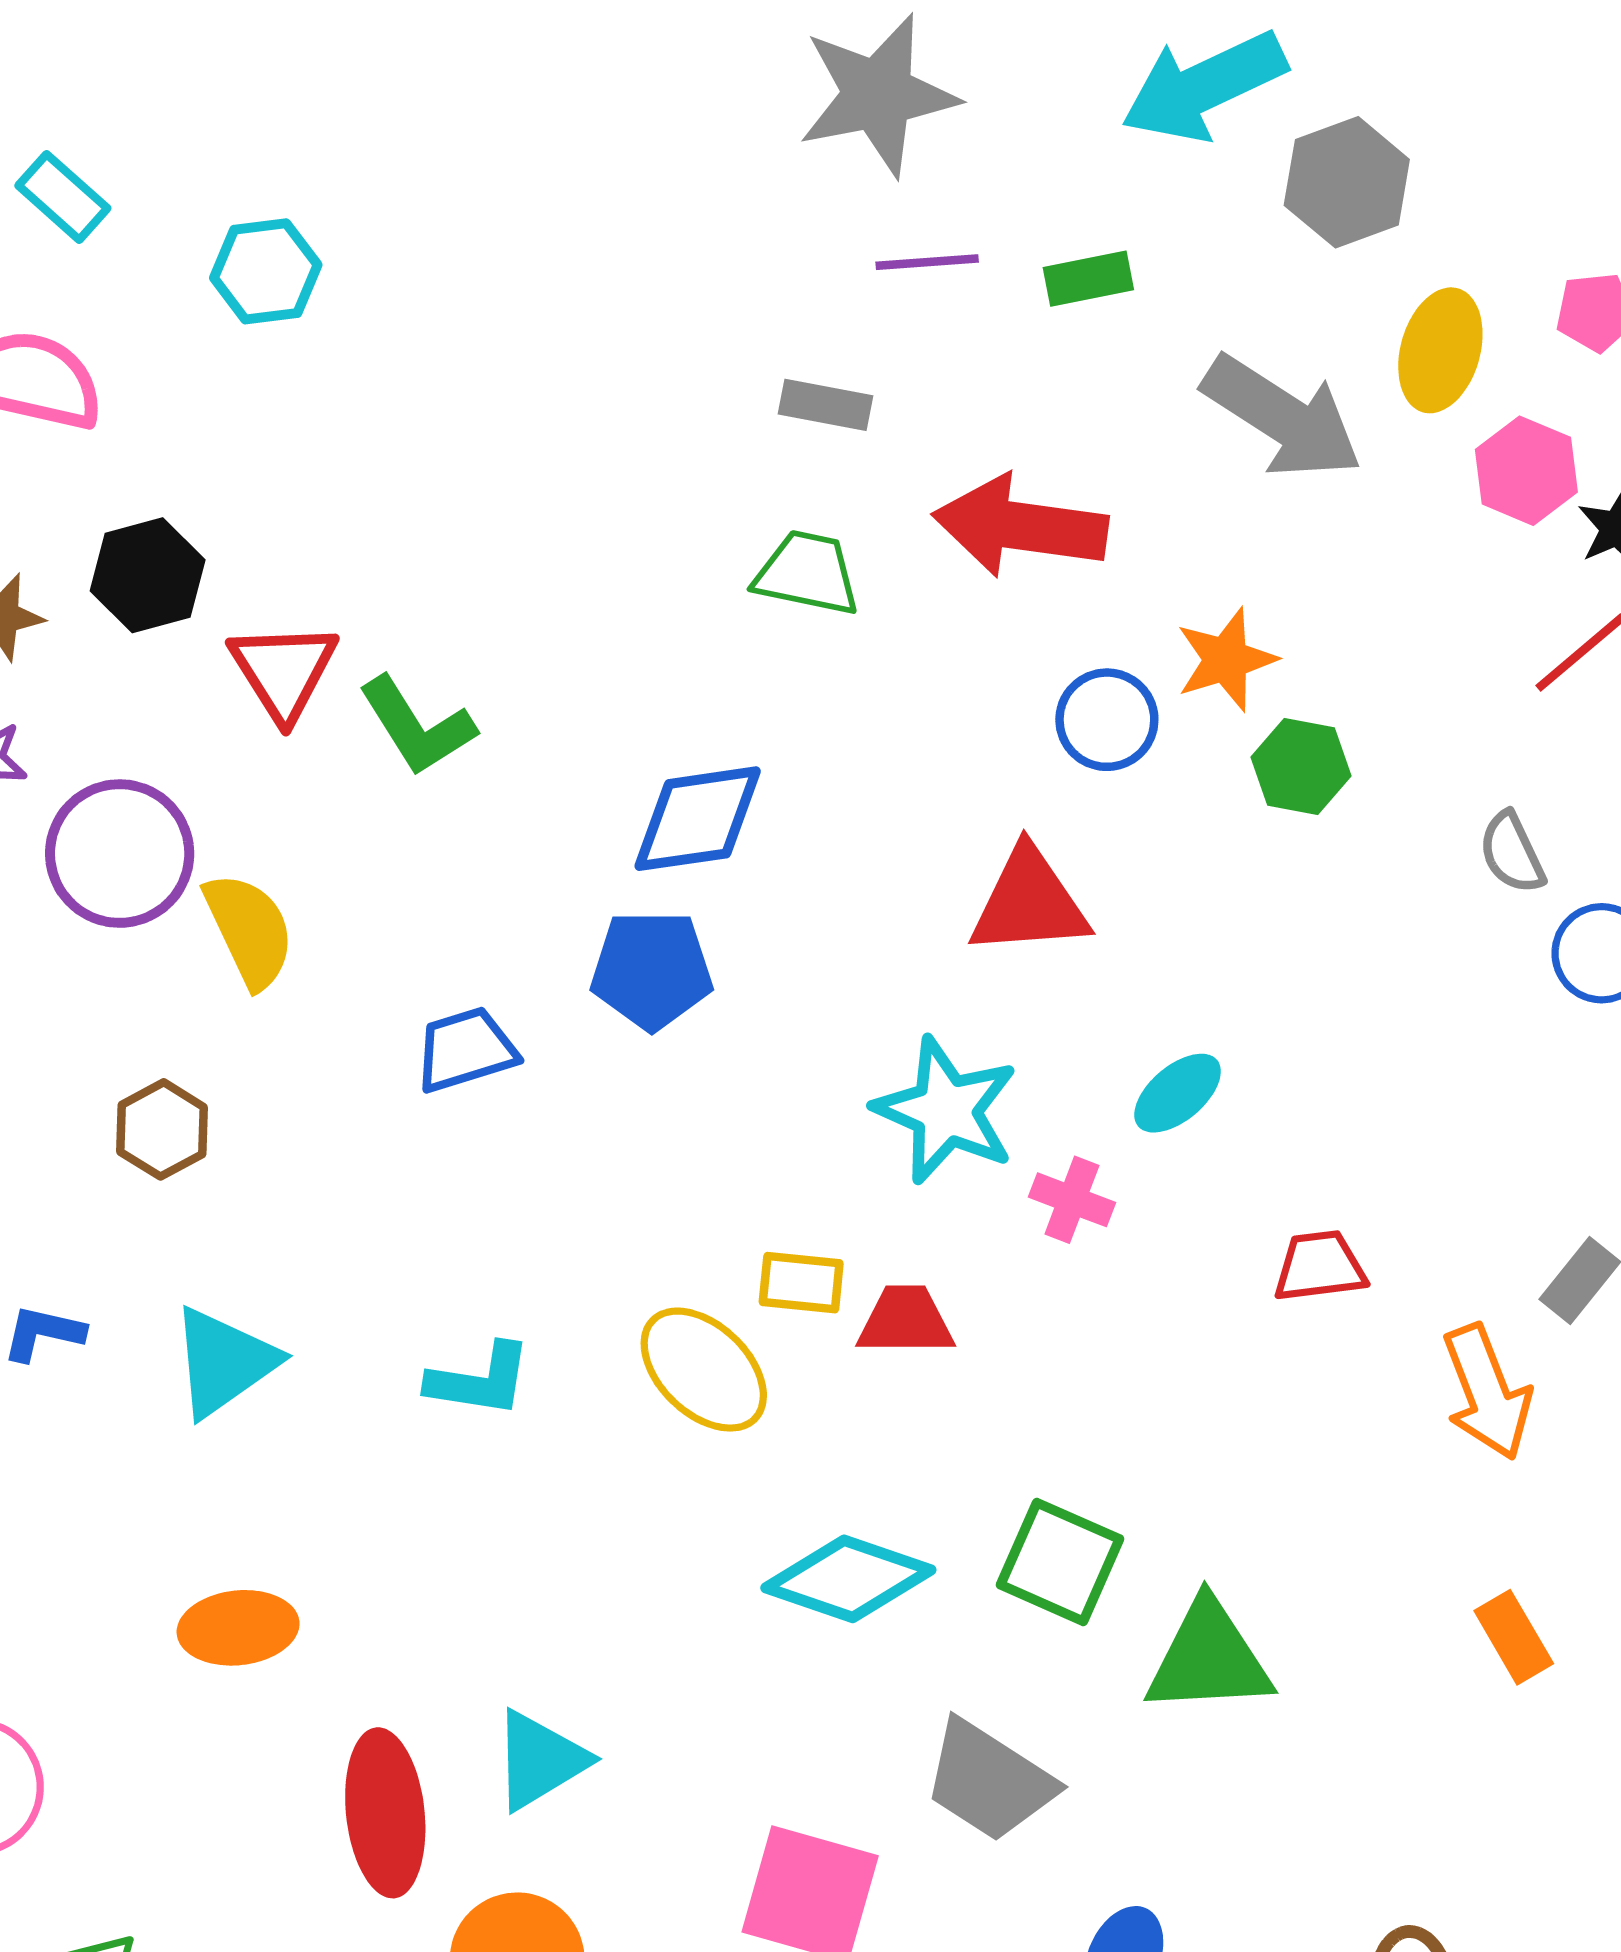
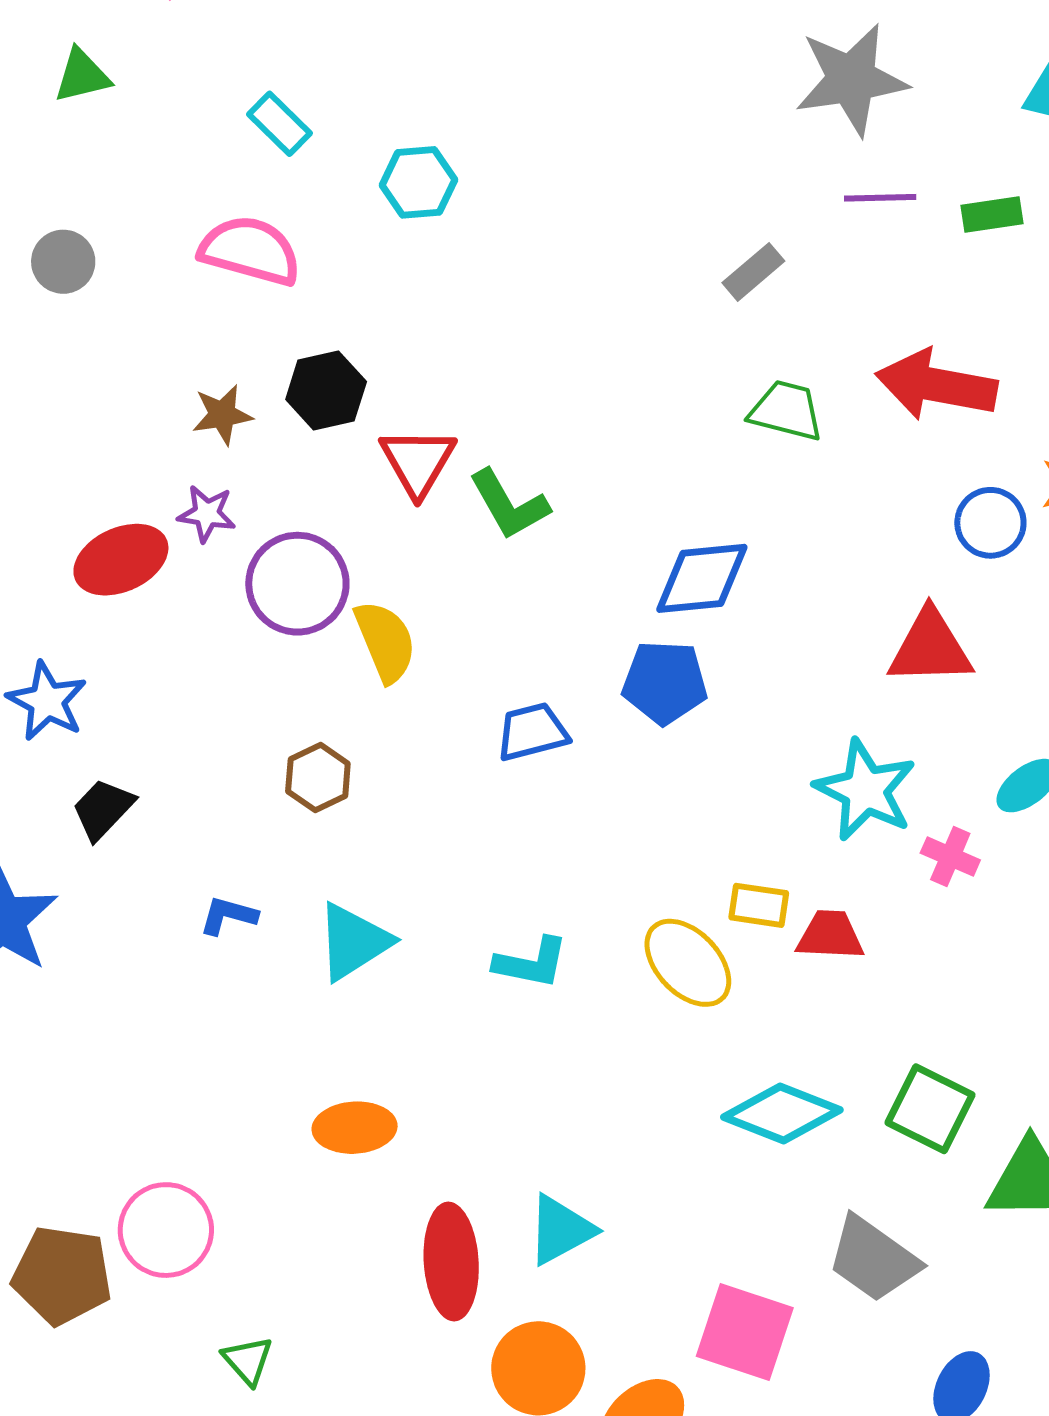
gray rectangle: (826, 405) -> (753, 272), moved, turned -54

